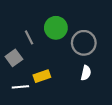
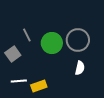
green circle: (56, 28) -> (52, 43), moved
yellow rectangle: (42, 76) -> (39, 86), moved

